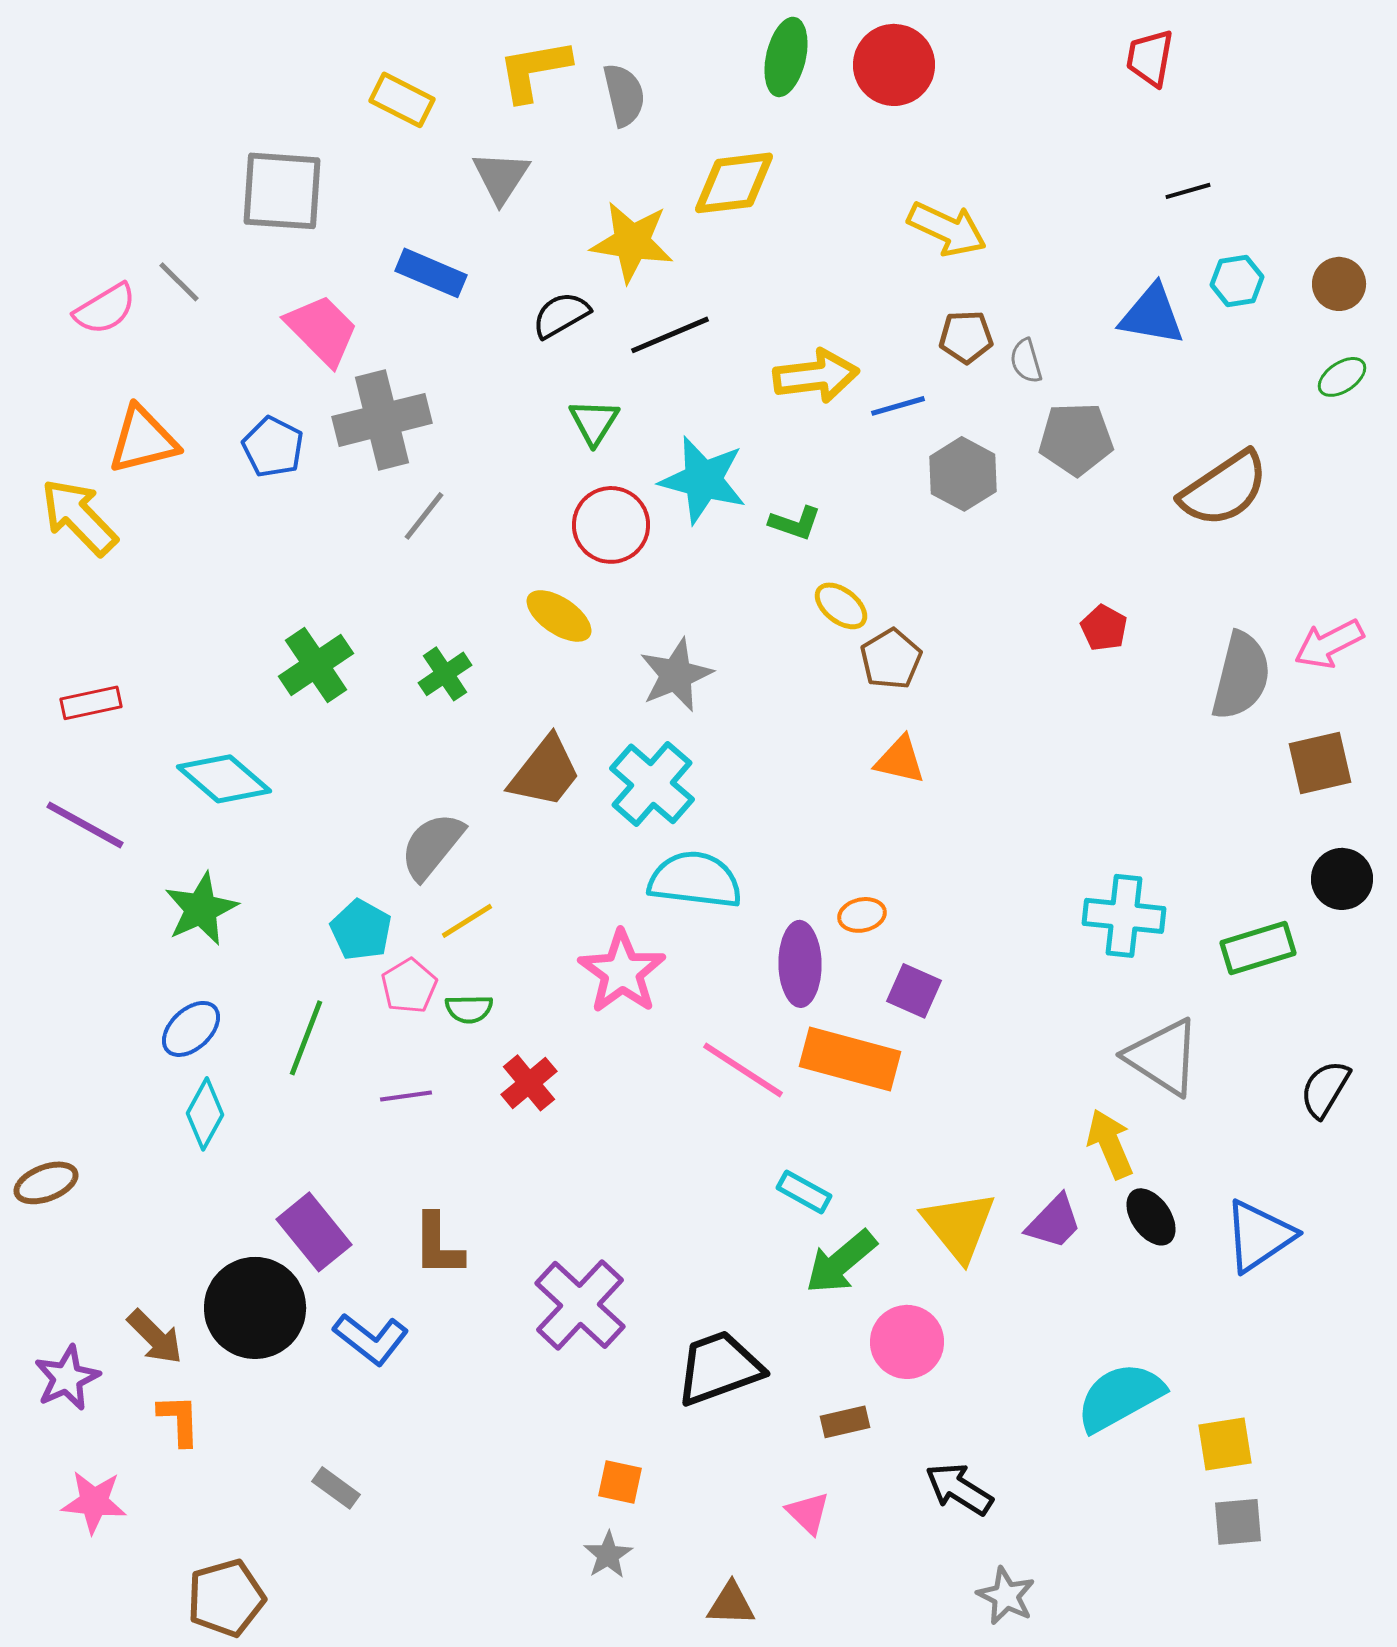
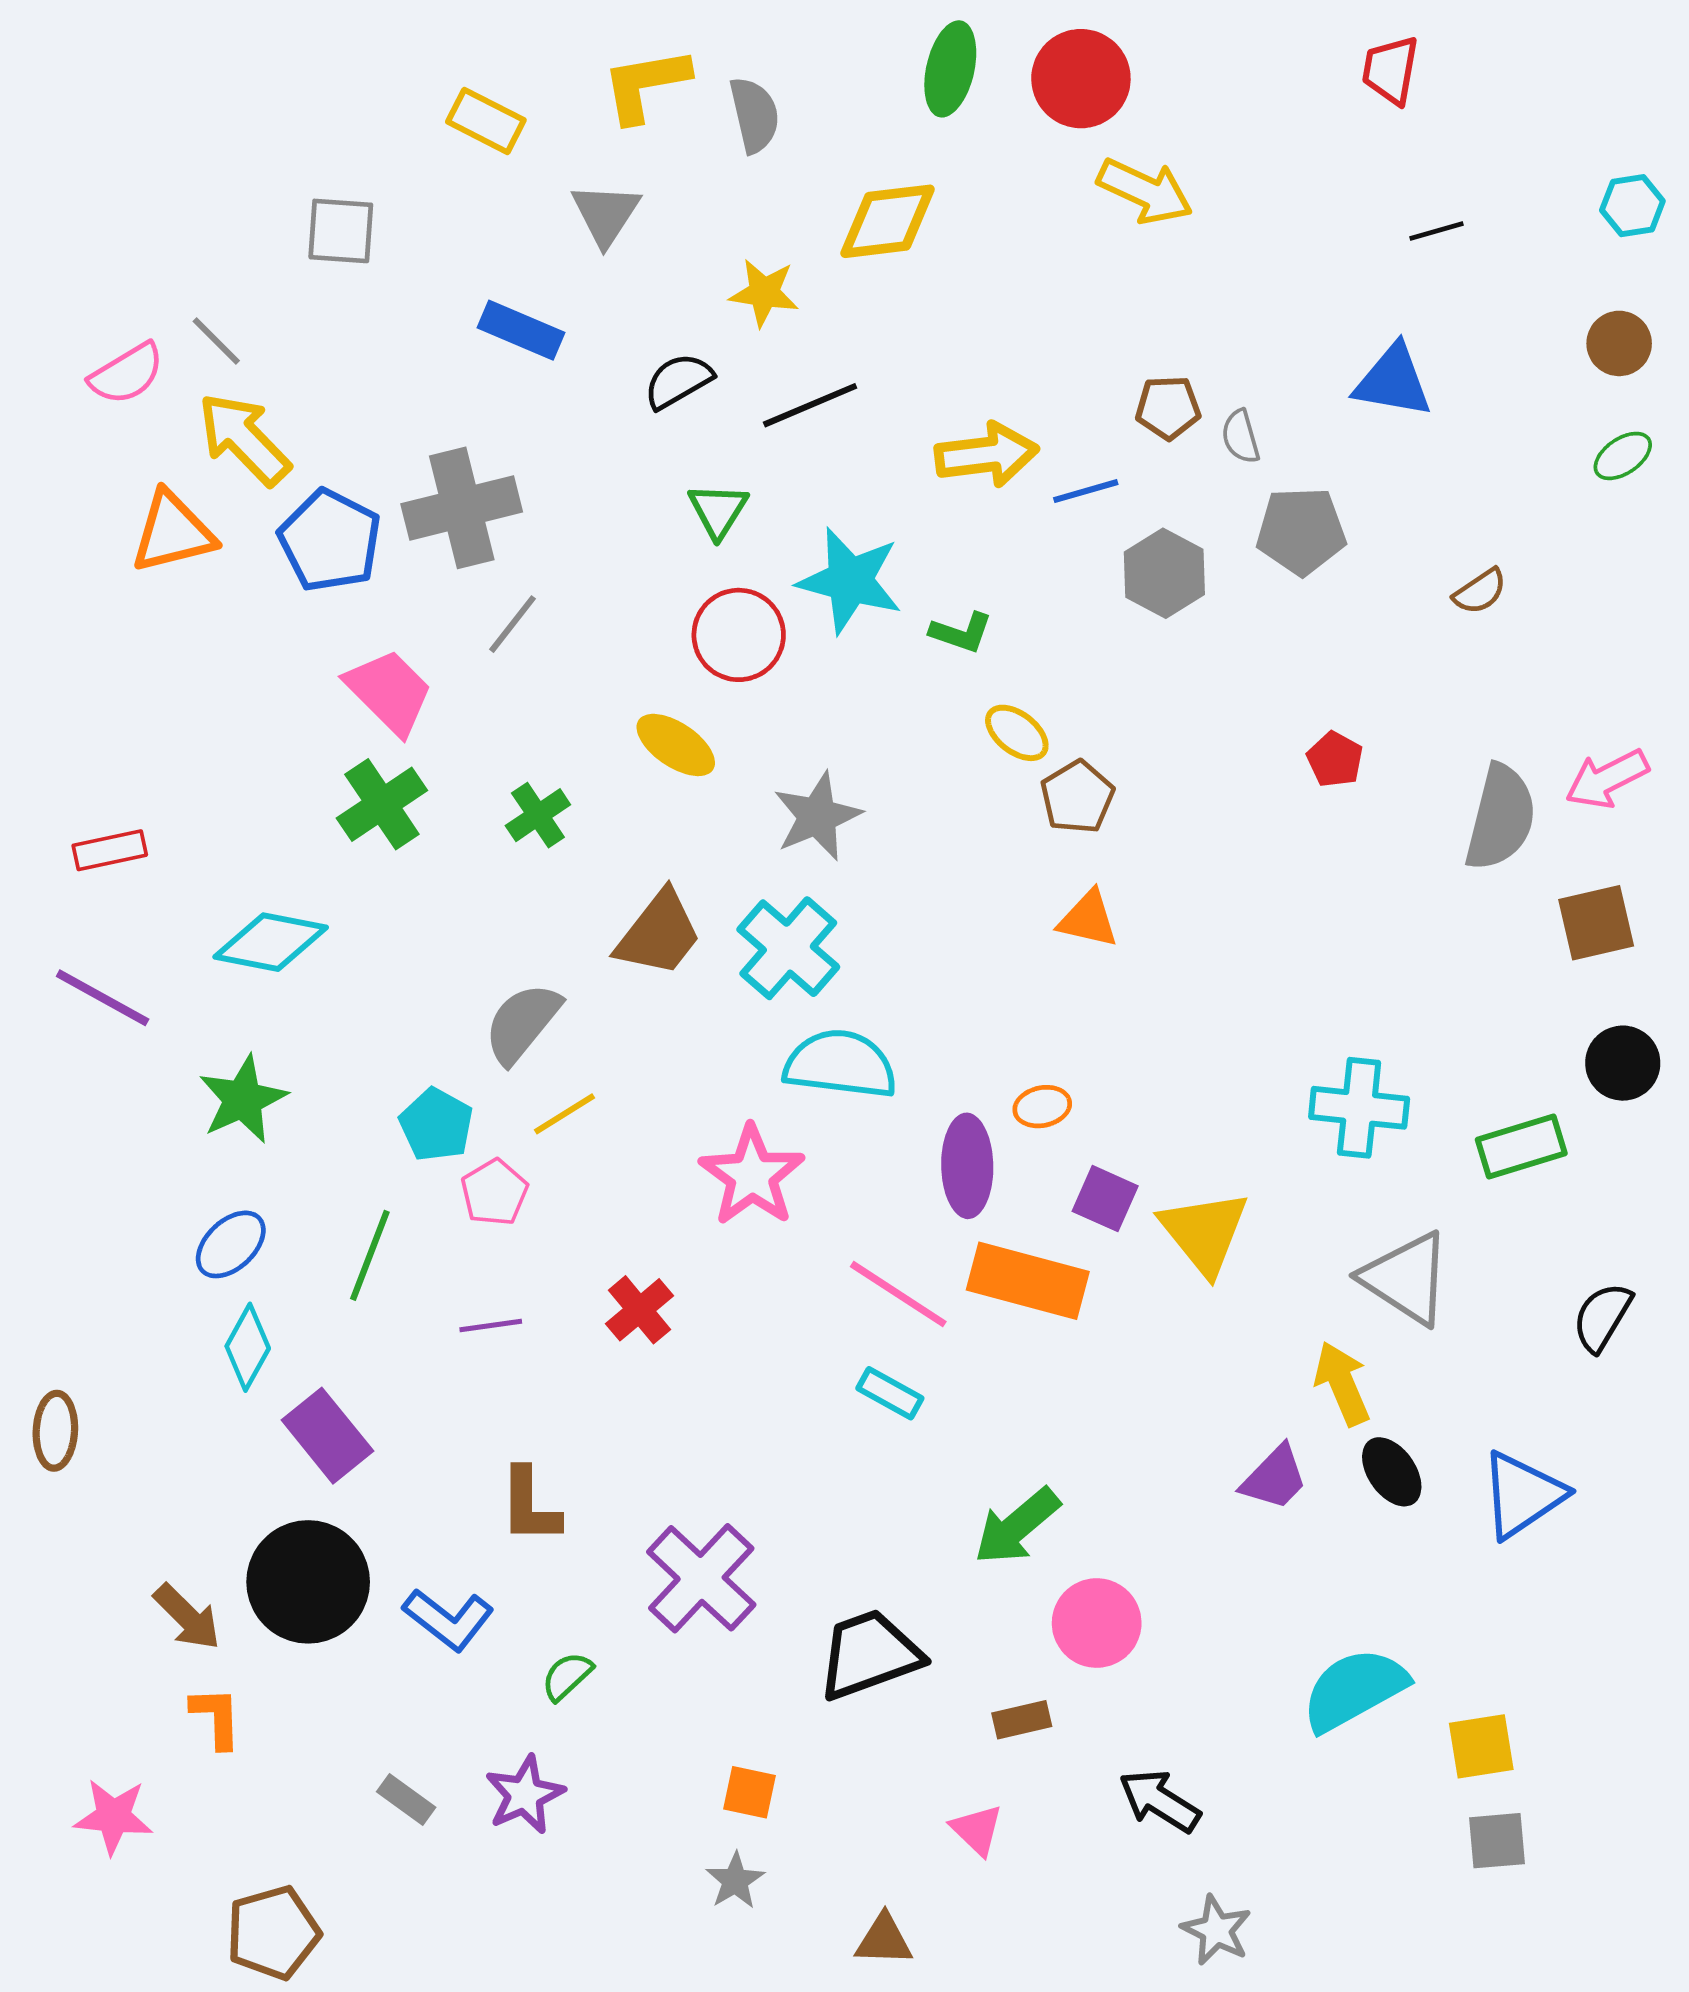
gray square: (282, 191) -> (341, 231), size x0.7
yellow arrow: (947, 229) -> (1145, 191), moved
yellow star: (632, 242) -> (764, 293), size x0.7
cyan hexagon: (1237, 281) -> (1632, 206), moved
pink trapezoid: (322, 330) -> (389, 692), moved
blue pentagon: (273, 447) -> (330, 541), size x1.4
brown semicircle: (1224, 489) -> (1480, 591), size x0.5
yellow arrow: (79, 517) -> (244, 439), moved
cyan diamond: (224, 779) -> (271, 942), turned -30
green semicircle: (469, 1009) -> (567, 1676), moved, turned 138
brown ellipse: (46, 1183) -> (55, 1431), turned -66
cyan rectangle: (804, 1192) -> (890, 1393), moved
yellow triangle: (959, 1226) -> (1204, 1232), moved
purple rectangle: (314, 1232) -> (327, 1436), moved
purple star: (67, 1378) -> (525, 1795), moved

